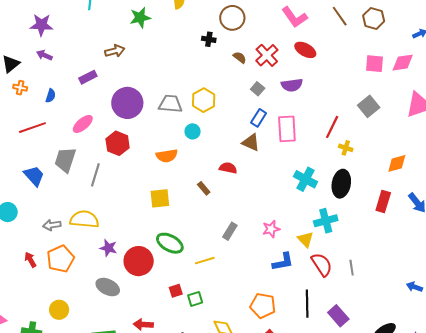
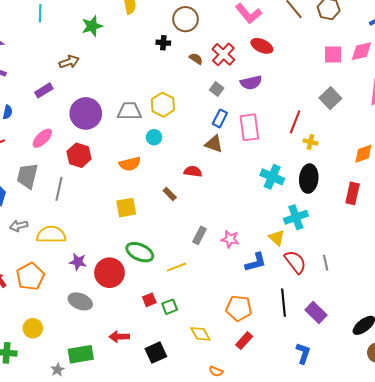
gray arrow: (52, 225) -> (19, 226), moved
pink star: (271, 229) -> (230, 239), moved, turned 30

